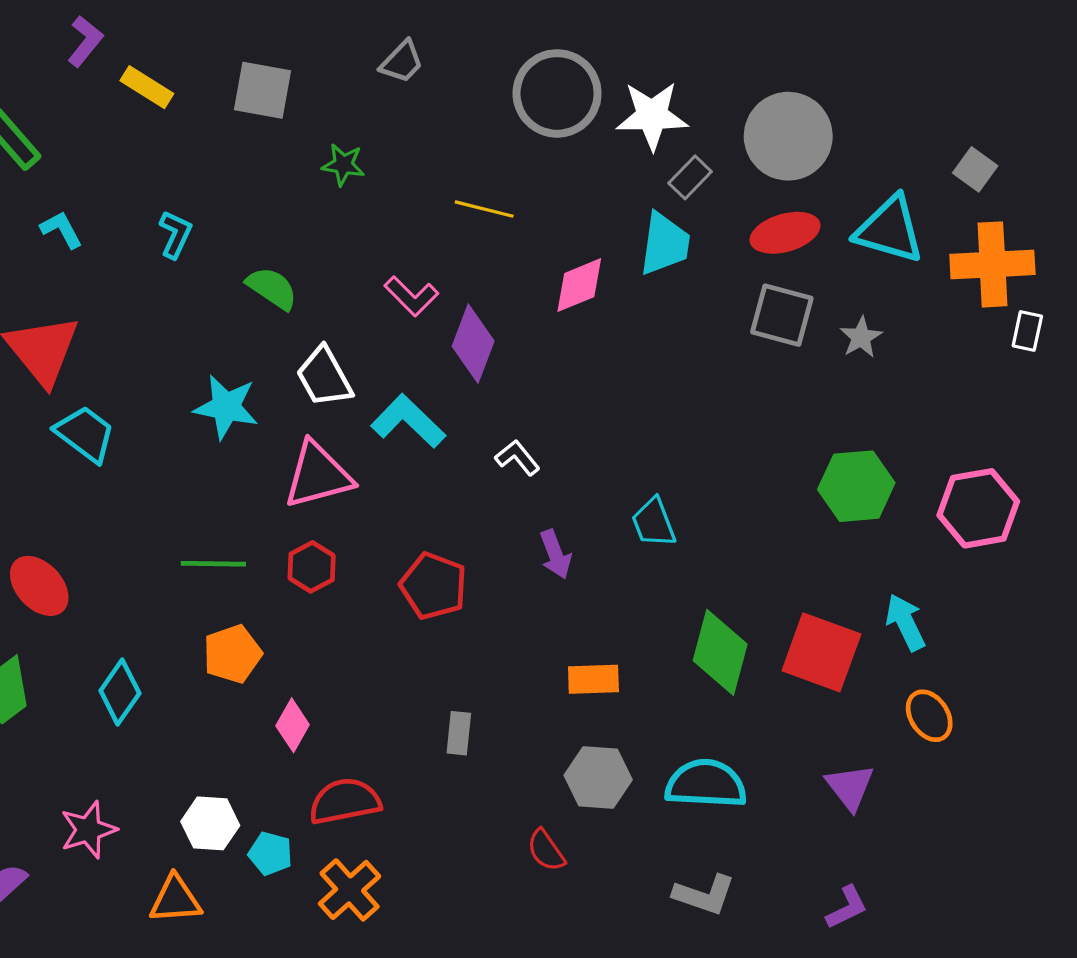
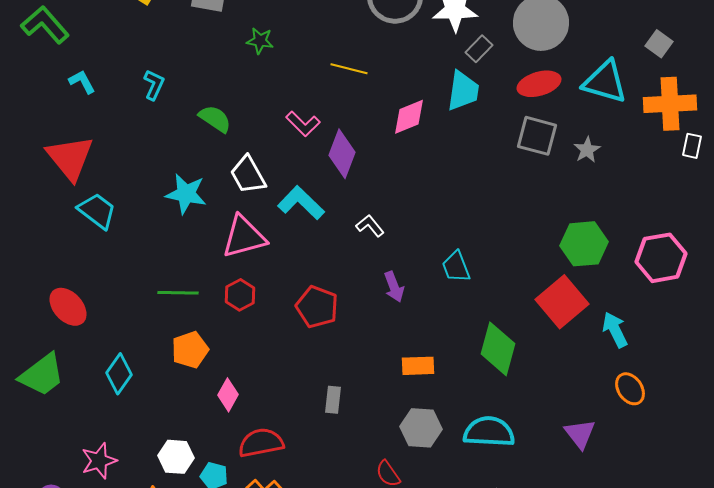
red square: (821, 652) -> (562, 302), moved, turned 30

